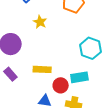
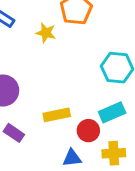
yellow star: (40, 22) -> (46, 33), moved

